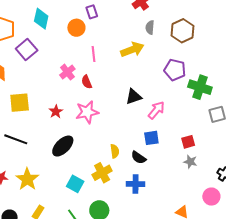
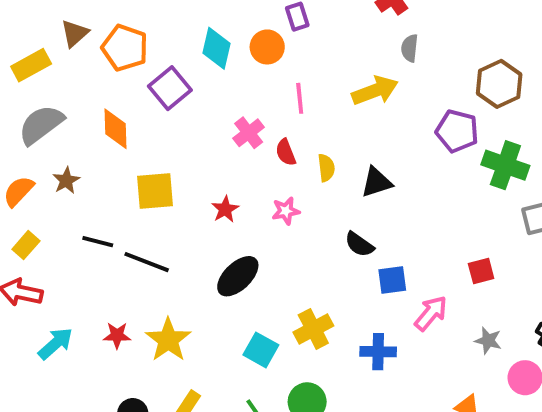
cyan diamond: (41, 19) -> (217, 48), moved
brown hexagon: (182, 31) -> (499, 84), moved
pink arrow: (156, 110) -> (431, 313), moved
pink star: (87, 112) -> (286, 211), size x0.6
blue square: (151, 138) -> (392, 280), moved
yellow semicircle: (115, 151) -> (326, 168), moved
black semicircle: (139, 158) -> (359, 244), moved
gray star: (190, 162) -> (488, 341), moved

